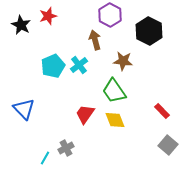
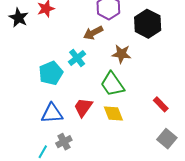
brown arrow: (95, 40) -> (93, 33), turned -102
cyan pentagon: (53, 66) -> (51, 73), moved
blue triangle: (24, 109) -> (52, 113), moved, turned -50

